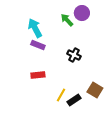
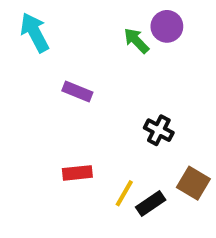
cyan arrow: (35, 28) -> (35, 32), moved
black cross: (74, 55) -> (159, 130), moved
red rectangle: (38, 75) -> (77, 173), moved

